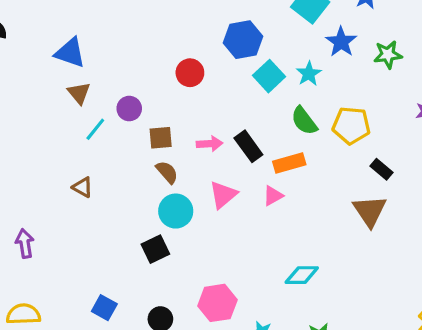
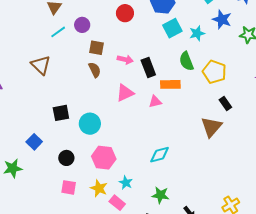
blue star: (341, 42) -> (222, 19), turned -30
brown triangle: (83, 187) -> (41, 65), size x1.5
cyan circle: (176, 211) -> (90, 124), moved
black square: (155, 249) -> (61, 113), moved
cyan diamond: (302, 275) -> (160, 155), turned -30

